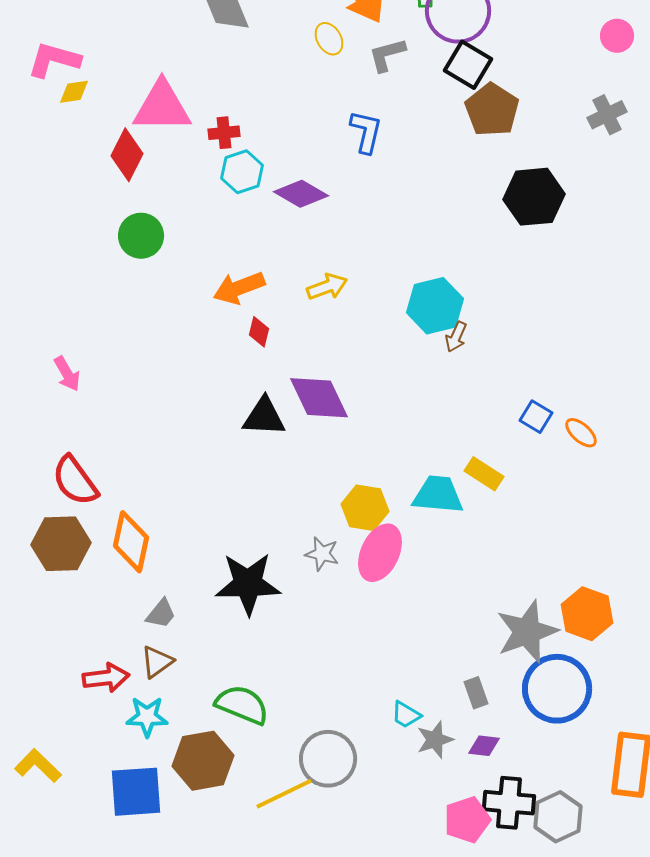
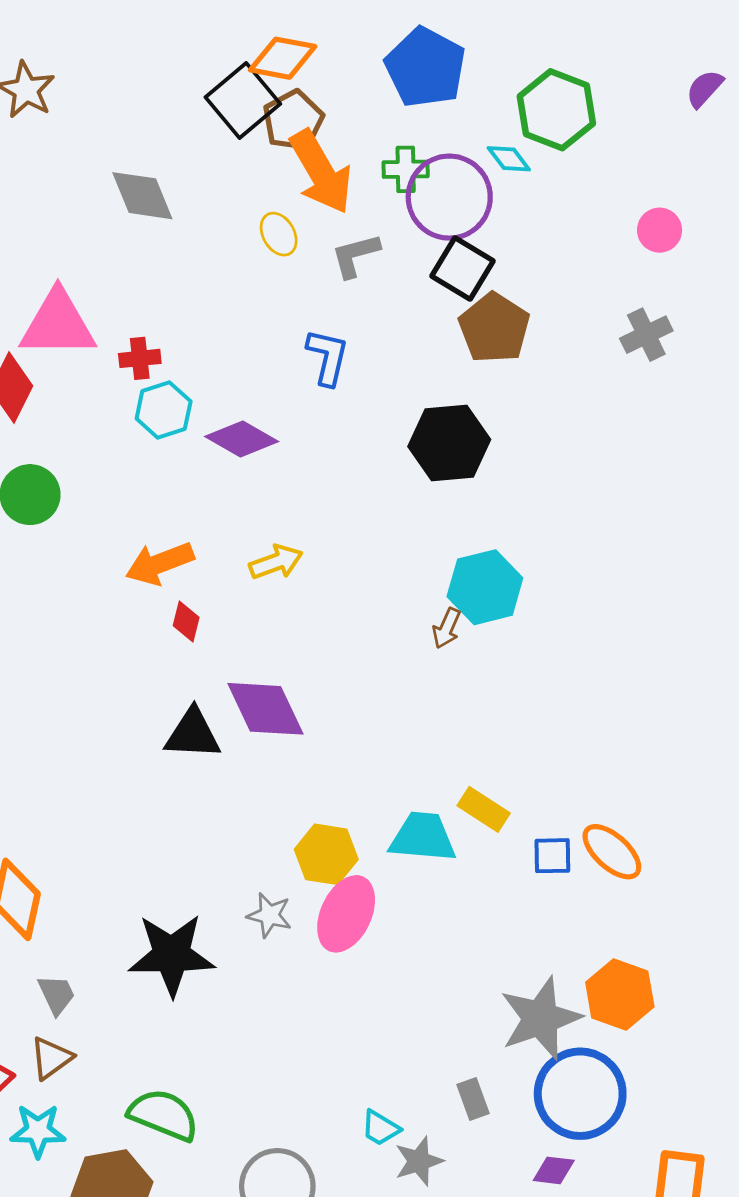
black hexagon: (534, 197) -> (449, 443), moved
cyan hexagon: (435, 306) -> (485, 587), moved
blue square: (536, 417) -> (552, 856), moved, turned -32
orange ellipse: (581, 433) -> (612, 852), moved, size x1.4
gray trapezoid: (161, 614) -> (56, 995), turned -64
purple diamond: (484, 746) -> (554, 1170), moved

